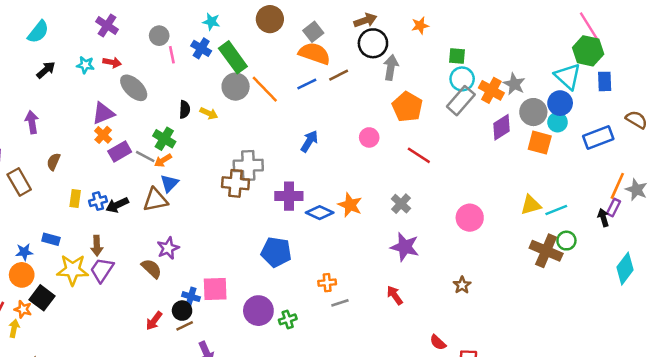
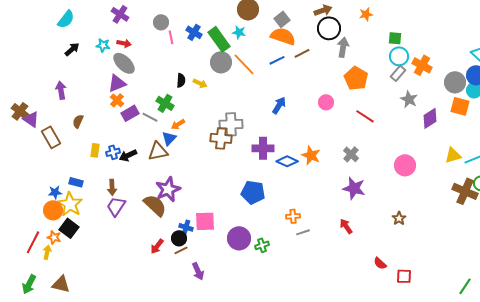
cyan star: (211, 22) -> (239, 32), moved
gray star: (514, 84) -> (409, 99), moved
gray ellipse: (134, 88) -> (124, 63), moved
gray rectangle: (461, 101) -> (398, 73), size x0.7
purple diamond: (502, 127) -> (430, 118), moved
orange arrow: (163, 160) -> (178, 124), moved
purple star: (168, 248) -> (168, 189), size x1.4
brown semicircle: (152, 269) -> (155, 205), size x1.4
yellow star: (73, 270) -> (70, 204), moved, turned 30

